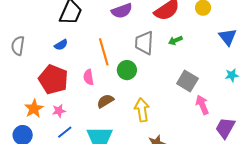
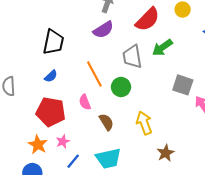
green arrow: (175, 40) -> (162, 48), size x1.5
brown semicircle: (105, 101) -> (106, 122), turned 102

